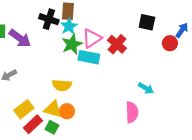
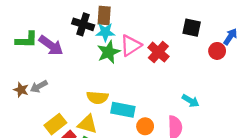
cyan star: (69, 26) -> (105, 32), turned 30
cyan rectangle: (89, 57) -> (123, 110), moved
orange circle: (67, 111) -> (145, 126), moved

